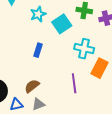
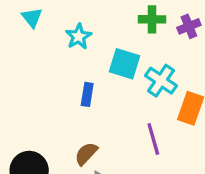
cyan square: (62, 24) -> (125, 64), moved, turned -30
cyan cross: (84, 49) -> (161, 81), turned 30

